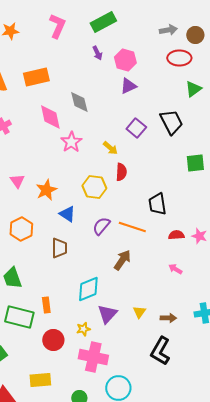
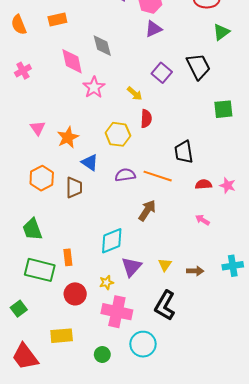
orange rectangle: (36, 77) -> (57, 19), size x0.7
purple semicircle: (101, 226) -> (125, 175), turned 42
brown trapezoid: (59, 248) -> (74, 188), moved
black L-shape: (160, 351) -> (165, 305), moved

